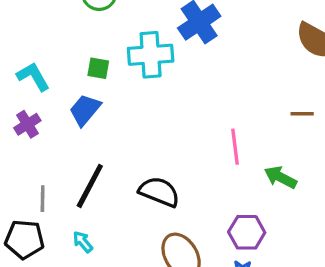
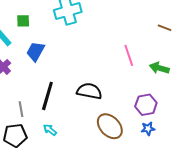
green square: (98, 68) -> (23, 21), moved
brown line: (302, 114) -> (165, 28), turned 32

